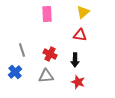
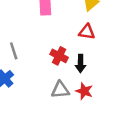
red cross: (50, 54) -> (59, 56), moved
gray triangle: (46, 76) -> (60, 90), moved

